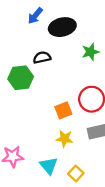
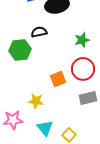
green star: (90, 52) -> (82, 40), moved
yellow star: (65, 139) -> (36, 101), moved

